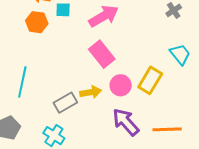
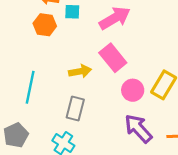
yellow arrow: (91, 92) -> (80, 71), moved
gray rectangle: (65, 103) -> (75, 109), turned -45

